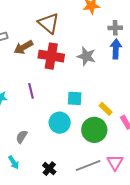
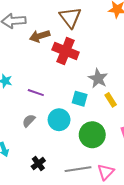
gray star: (86, 56) -> (98, 78), moved
purple line: (31, 91) -> (36, 93), moved, turned -70
yellow rectangle: (106, 109) -> (111, 100), moved
gray semicircle: (22, 137) -> (29, 121), moved

